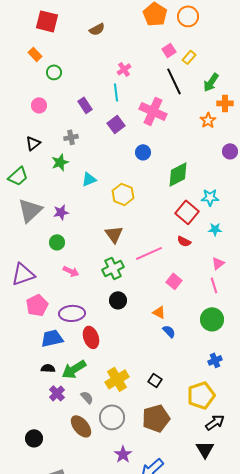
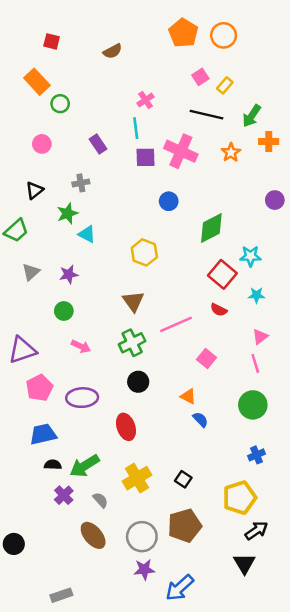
red square: (47, 21) -> (52, 41), size x0.6
orange rectangle: (35, 54) -> (37, 82), size x1.5
black line: (174, 81) -> (206, 115), turned -52
orange star: (208, 120) -> (231, 152), moved
purple square: (116, 124) -> (146, 157), moved, turned 36
cyan triangle: (89, 179) -> (87, 234), moved, turned 49
gray triangle: (30, 210) -> (31, 272), size x0.6
red ellipse: (91, 337) -> (126, 427), moved
blue trapezoid: (52, 338) -> (43, 434), moved
gray circle: (112, 417) -> (142, 537), moved
black circle: (34, 438) -> (14, 544), moved
purple star: (123, 454) -> (144, 570), turned 30

